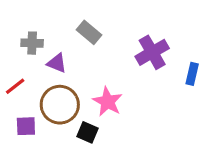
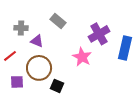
blue rectangle: (192, 74) -> (125, 48), size x1.6
pink star: (108, 102) -> (82, 57), moved

